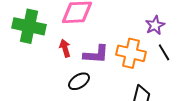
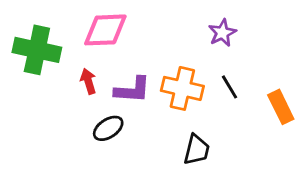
purple star: (155, 25) -> (222, 33), moved

